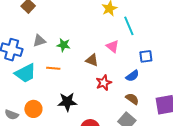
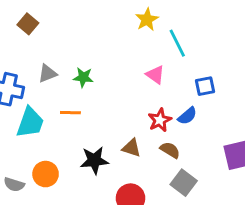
brown triangle: (92, 60) -> (131, 148), moved
cyan trapezoid: (25, 73) -> (30, 122), turned -40
red star: (104, 83) -> (160, 120), moved
brown semicircle: (132, 99) -> (170, 150), moved

